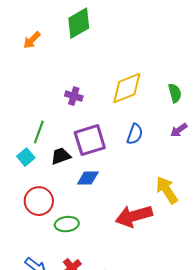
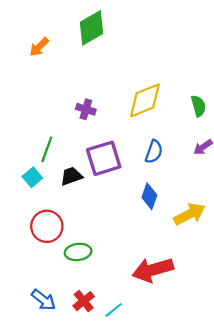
blue diamond: (88, 178) -> (149, 196), moved, turned -70
yellow arrow: (167, 190) -> (190, 214), turned 96
red arrow: (134, 216) -> (153, 270), moved

